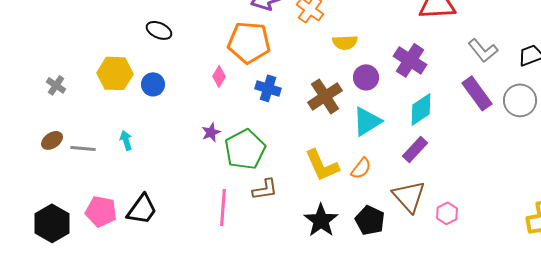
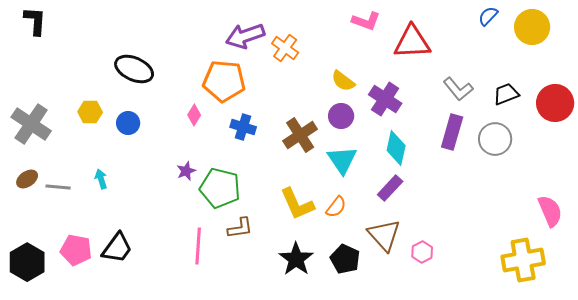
black ellipse: (159, 30) -> (134, 69), size x1.5
yellow semicircle: (345, 42) -> (343, 81), moved, turned 40
yellow hexagon: (115, 73) -> (90, 112), size x0.7
gray cross: (56, 85) -> (31, 124), size x2.0
purple rectangle: (477, 93) -> (452, 132), turned 52
cyan diamond: (421, 109) -> (396, 148), turned -44
cyan triangle: (367, 121) -> (342, 160), turned -32
green pentagon: (245, 149) -> (220, 188), turned -30

